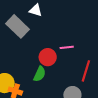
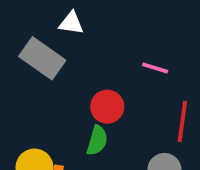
pink line: (67, 47) -> (155, 68), moved, turned 32

